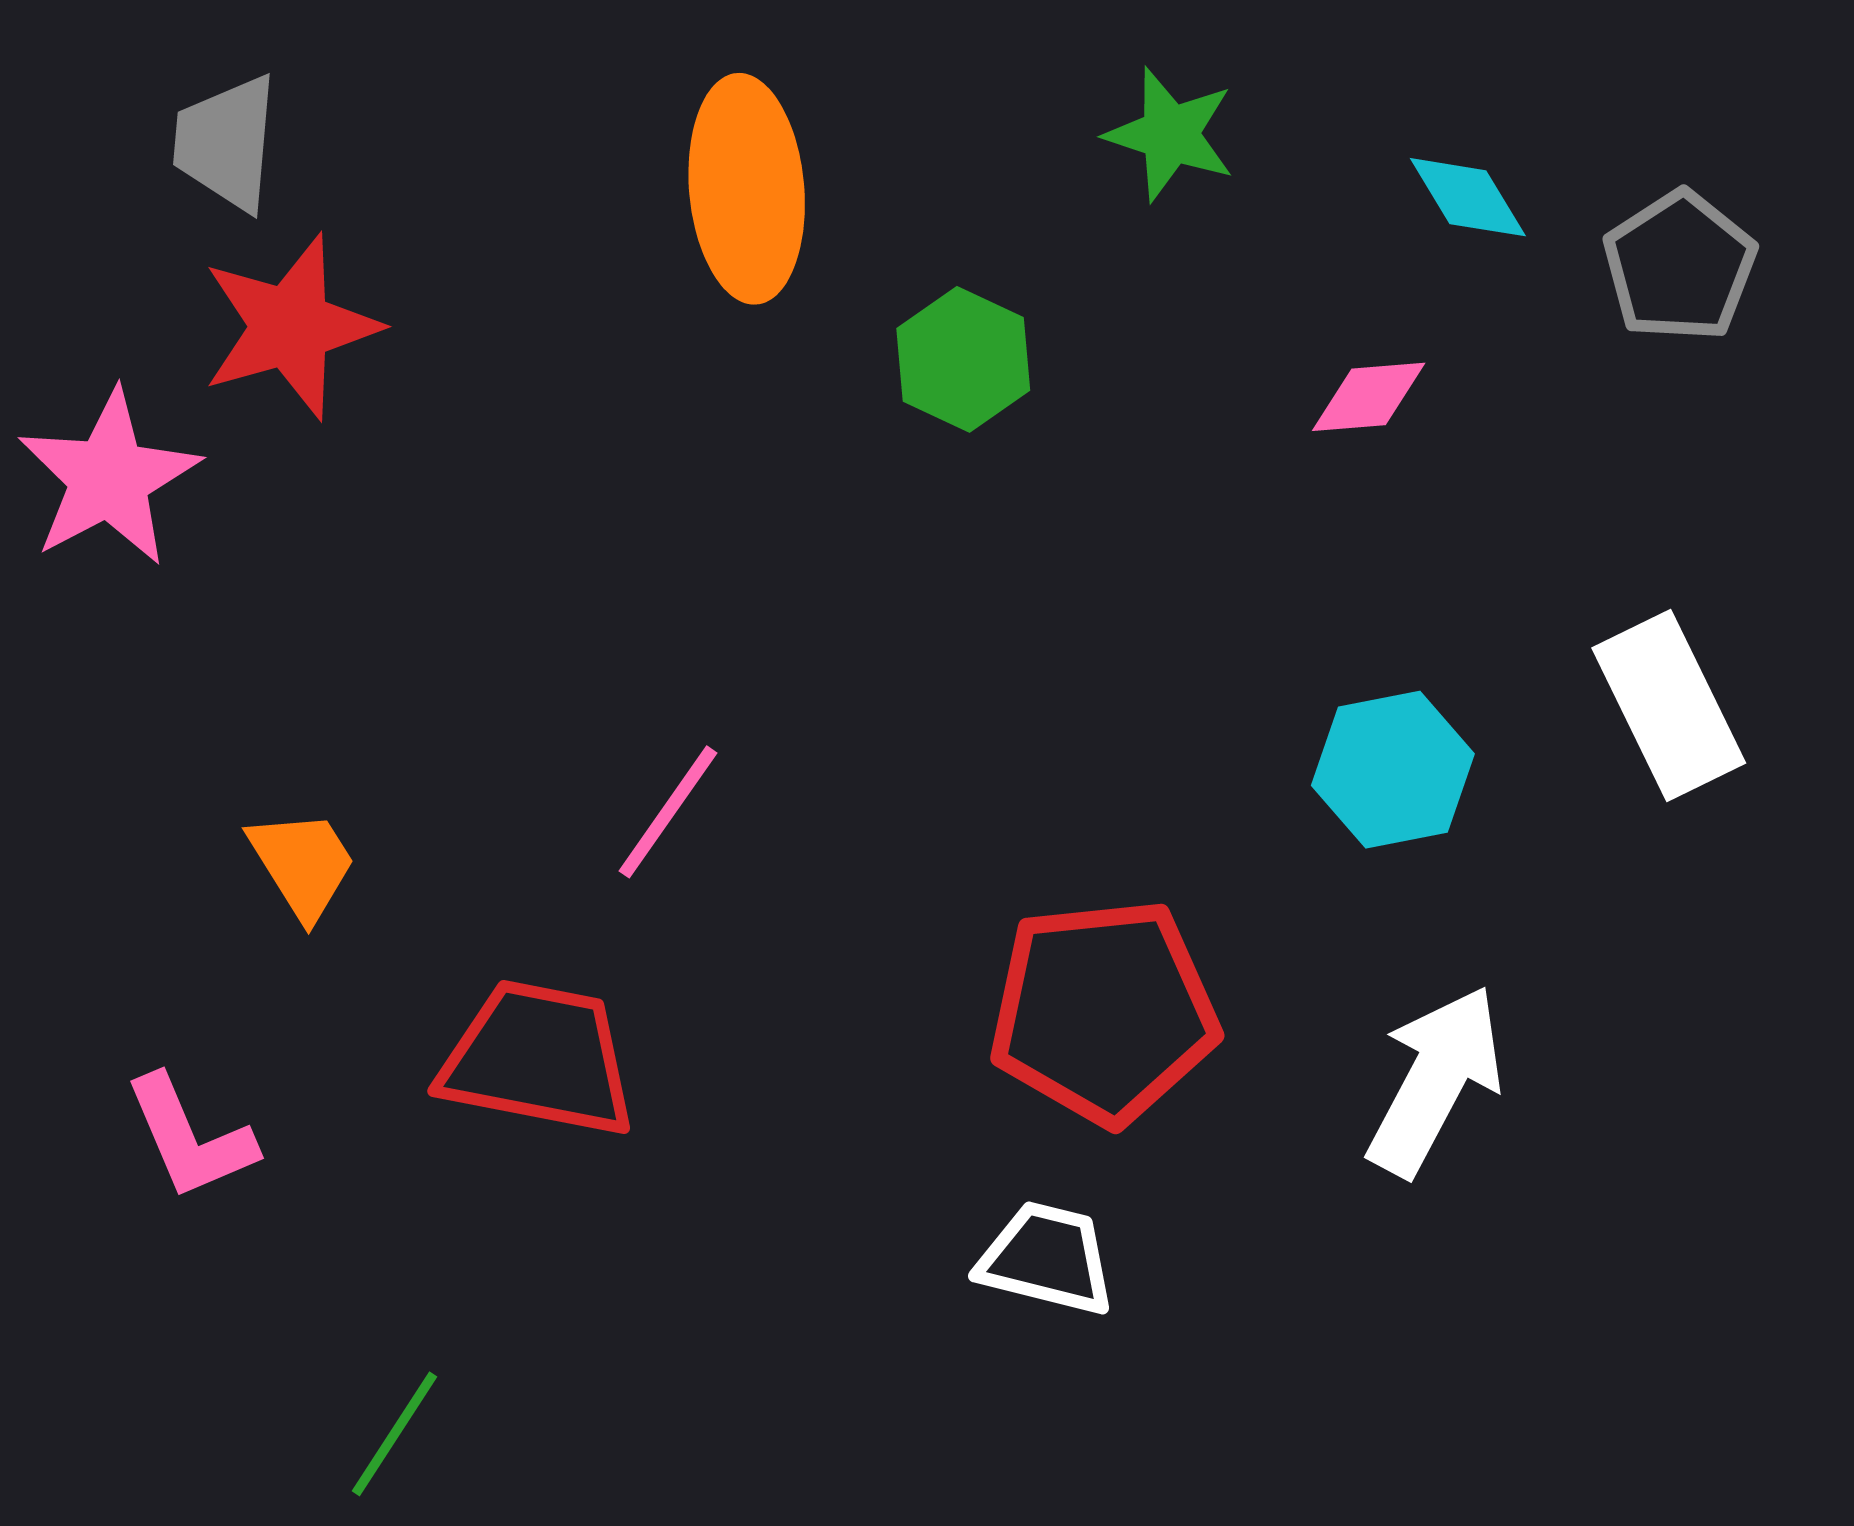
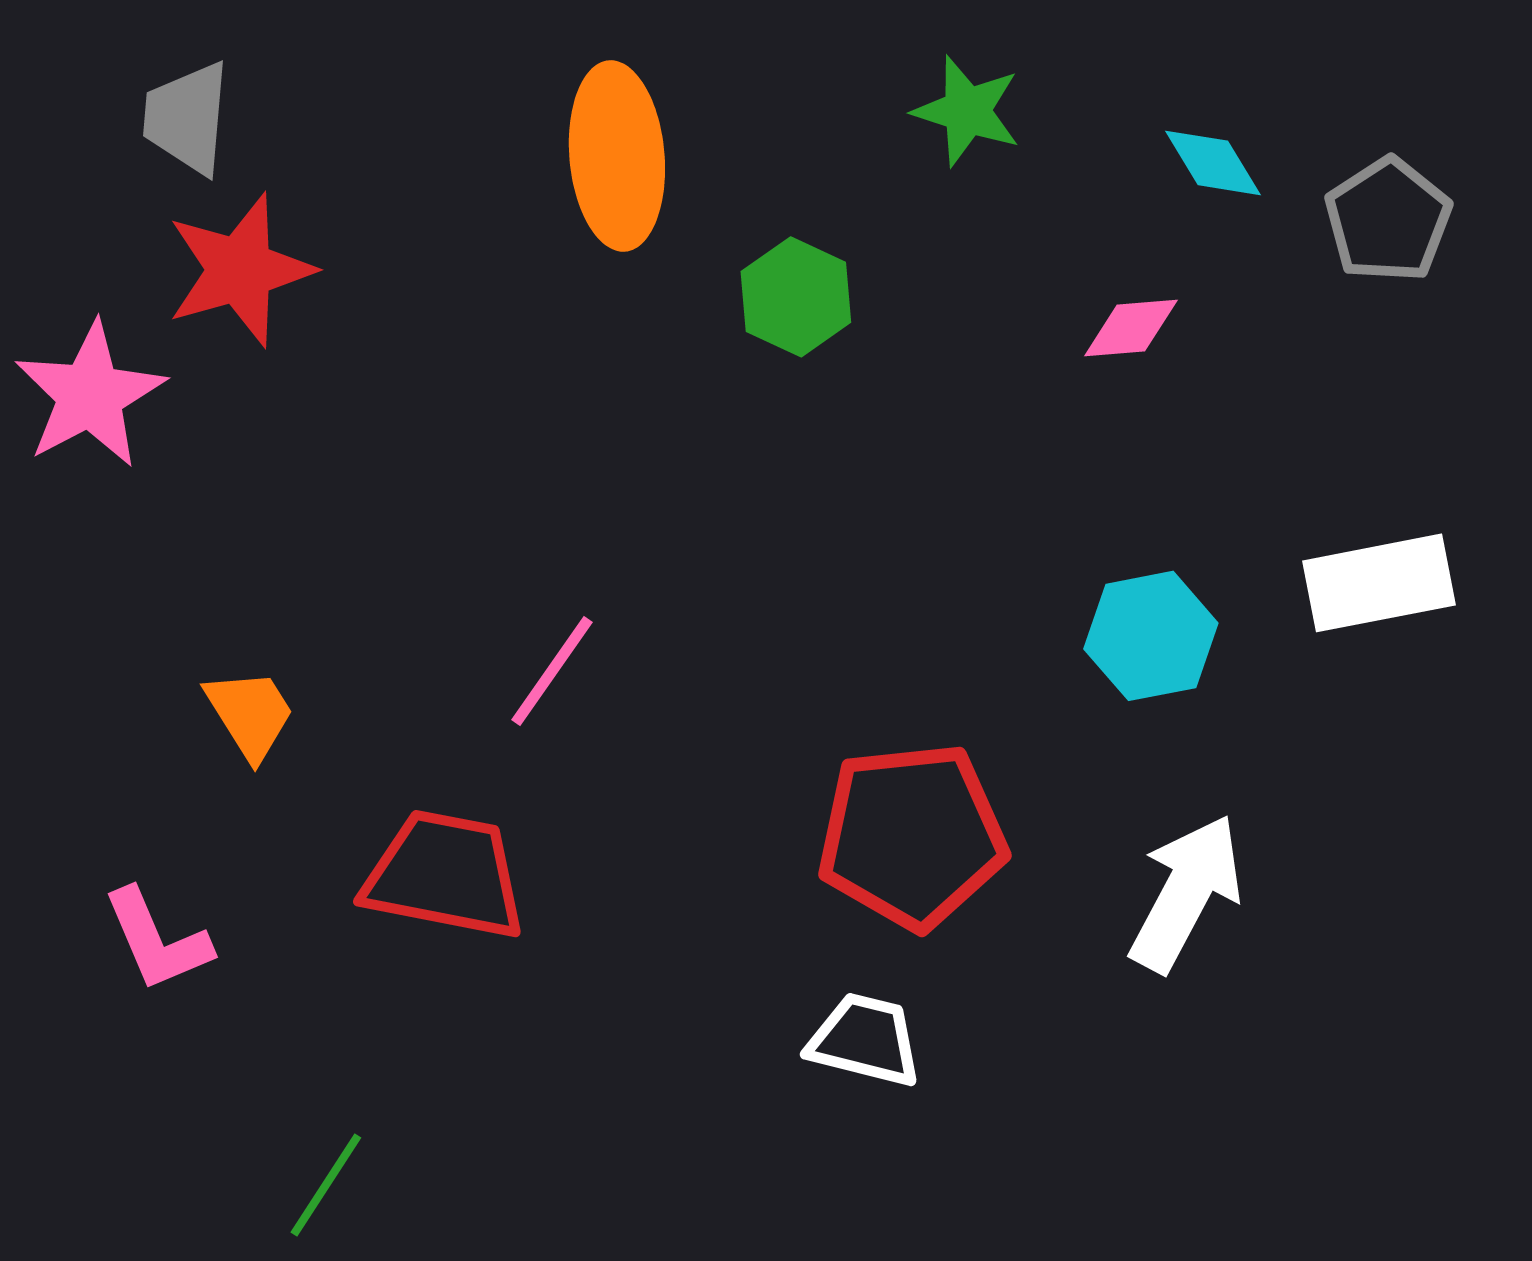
white rectangle: (1669, 705) -> (1379, 583), turned -75

